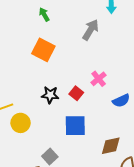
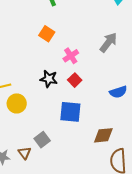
gray arrow: (91, 30) -> (108, 42), moved
orange square: (43, 50) -> (47, 34), size x0.7
pink cross: (99, 79) -> (71, 56), moved

